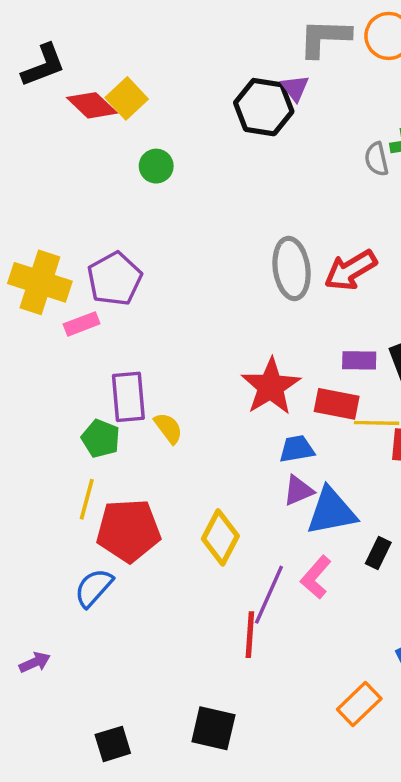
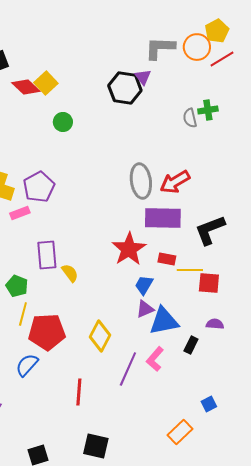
purple rectangle: (359, 360) -> (163, 218), moved, size x1.8
red rectangle: (337, 404) -> (167, 259), size x0.7
green pentagon: (101, 439) -> (17, 286), moved
blue trapezoid: (297, 449) -> (144, 285), turned -50
red line: (250, 635) -> (79, 392), moved

